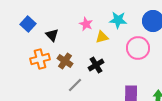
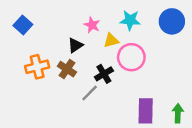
black triangle: (52, 35) -> (75, 45), moved, turned 40
pink circle: (138, 48) -> (131, 57), moved
gray line: (75, 85) -> (90, 93), moved

